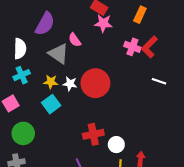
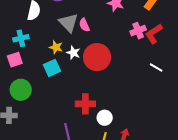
pink semicircle: (75, 40) -> (84, 25), moved
pink cross: (132, 47) -> (138, 31), turned 35
cyan cross: (22, 75) -> (21, 38), moved

